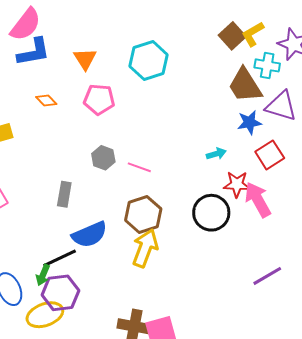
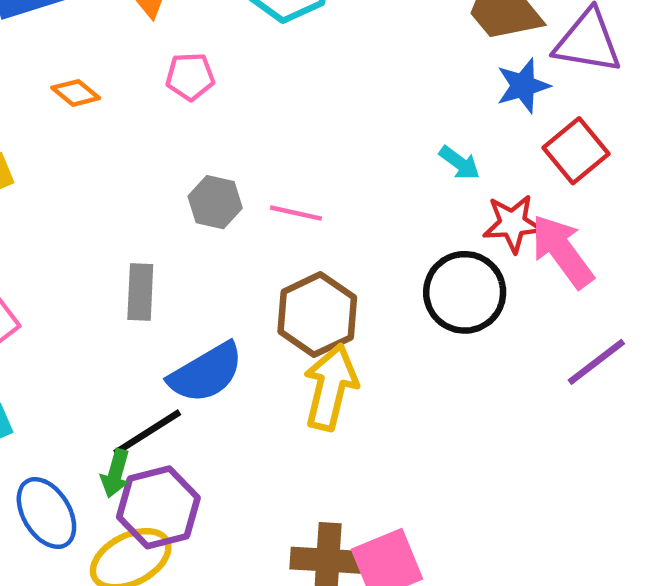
pink pentagon: (99, 99) -> (190, 76), size x0.7
cyan arrow: (216, 154) -> (460, 163), turned 60
purple line: (267, 276) -> (596, 362), moved

